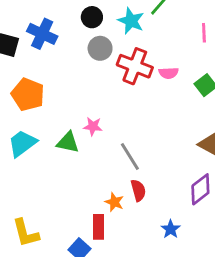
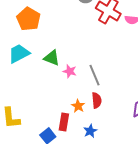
pink star: (93, 126) -> (70, 71), moved
blue star: (171, 229) -> (90, 131), moved

